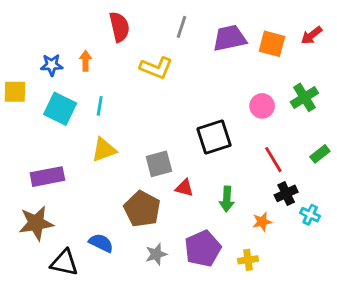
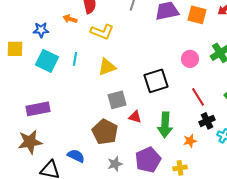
orange arrow: (86, 61) -> (70, 19), moved, turned -72
yellow L-shape: (156, 68) -> (102, 32), moved
yellow triangle: (104, 150) -> (107, 67), moved
green arrow: (227, 199) -> (165, 125), size x1.4

